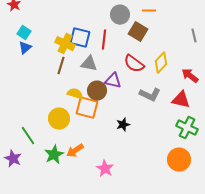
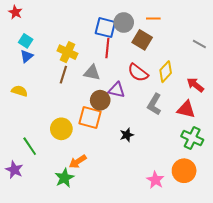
gray line: (194, 36) -> (199, 44), turned -48
blue square: (80, 38) -> (105, 28), moved
yellow semicircle: (75, 94) -> (19, 91), moved
gray L-shape: (150, 95) -> (154, 104), turned 95
green star: (54, 155) -> (64, 178), moved
pink star: (105, 169) -> (155, 180), moved

